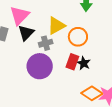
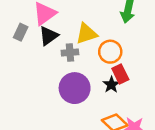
red rectangle: (72, 62) -> (120, 74), moved, turned -56
purple circle: (40, 66) -> (75, 88), moved

